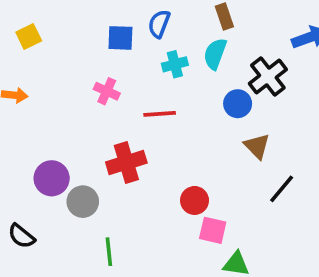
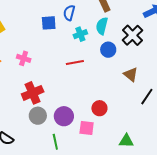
pink cross: (107, 91) -> (24, 58), moved
blue circle: (238, 104) -> (108, 50), moved
red cross: (126, 163) -> (33, 93), moved
purple circle: (52, 178) -> (64, 116), moved
pink square: (213, 230) -> (87, 128), moved

